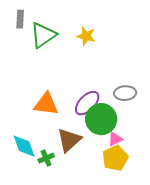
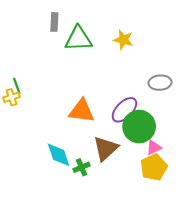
green triangle: (43, 35) -> (78, 39), turned 32
gray ellipse: (125, 93) -> (160, 83), moved

